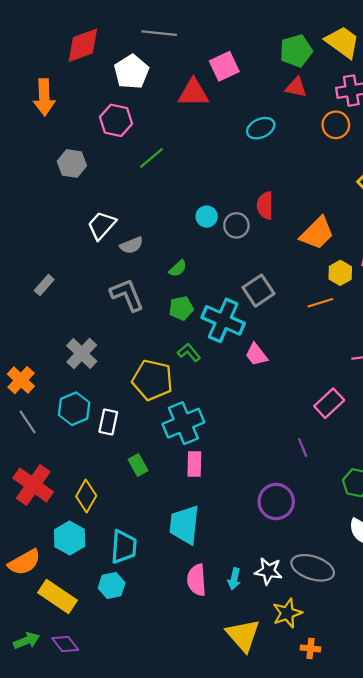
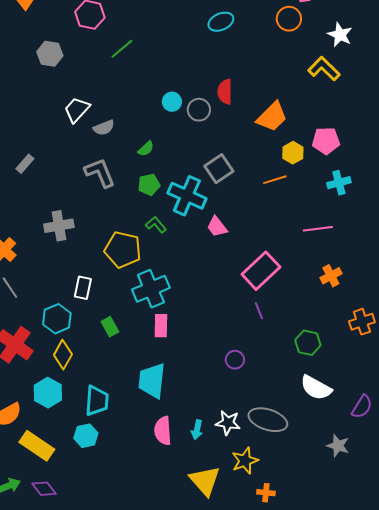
gray cross: (82, 354) -> (59, 226), turned 36
pink rectangle: (329, 403) -> (261, 271), moved, size x1.4
cyan hexagon: (74, 409) -> (57, 319), moved
purple circle: (276, 502) -> (235, 360), size x0.6

